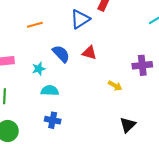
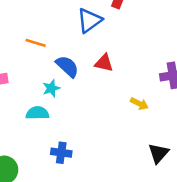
orange line: (35, 25) -> (36, 43), moved, turned 35
cyan star: (39, 69) -> (51, 88), moved
cyan semicircle: (50, 91) -> (37, 113), moved

